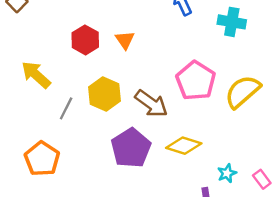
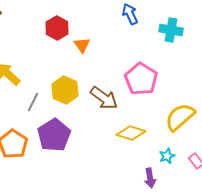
red hexagon: (85, 40) -> (57, 28), moved
yellow semicircle: (243, 92) -> (180, 117), moved
purple pentagon: (131, 148) -> (54, 135), moved

